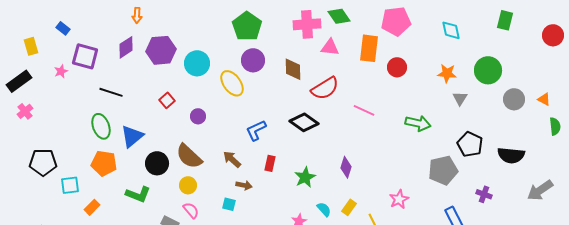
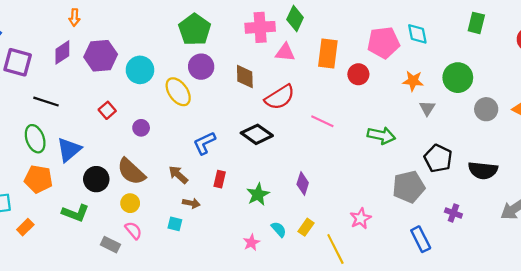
green diamond: (339, 16) -> (295, 19), turned 60
pink pentagon: (396, 21) -> (384, 43), moved

